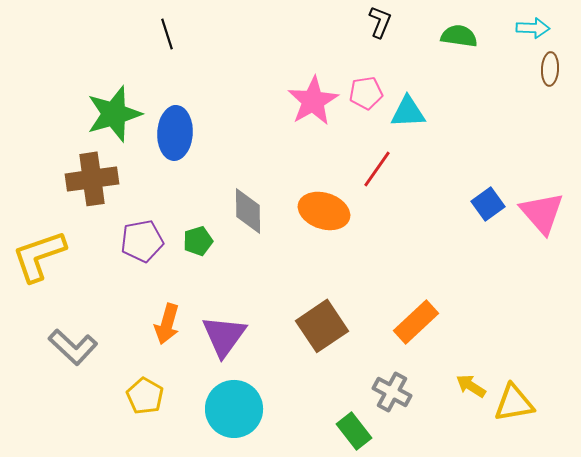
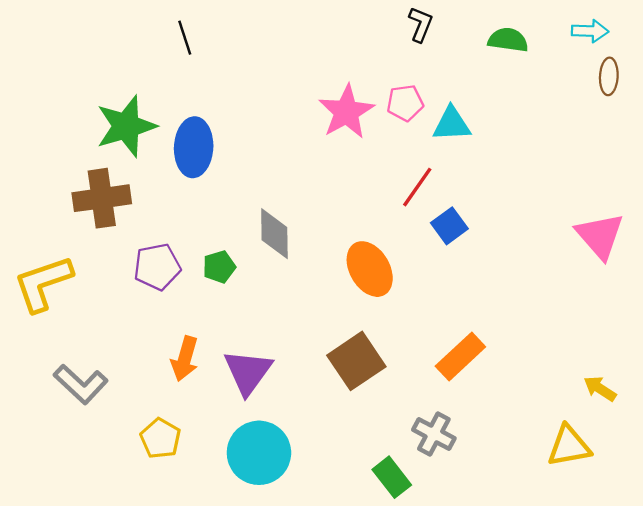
blue square: (488, 204) -> (449, 226), moved
orange ellipse: (324, 211) -> (370, 269), moved, turned 42
yellow arrow: (471, 386) -> (600, 389), moved

